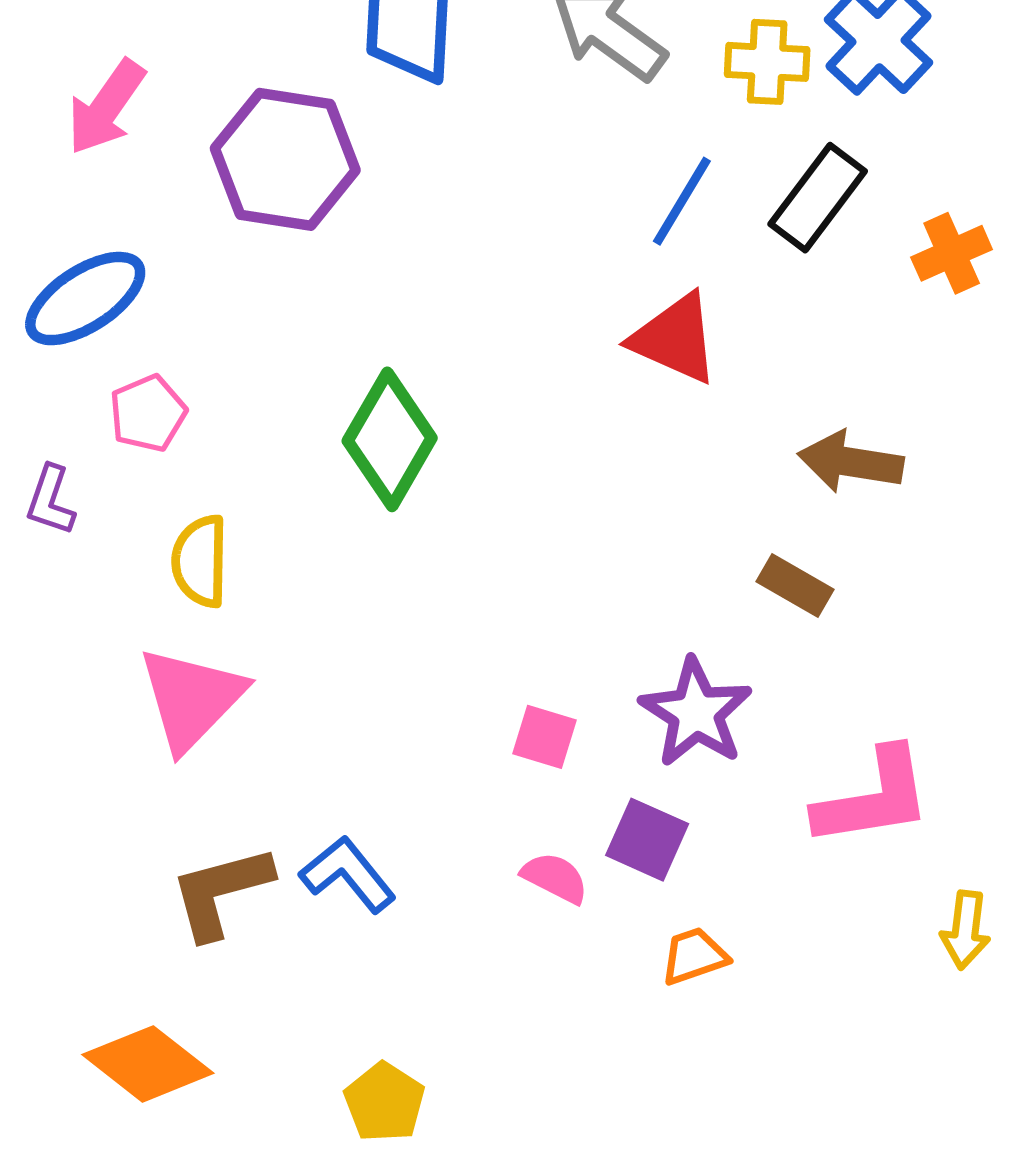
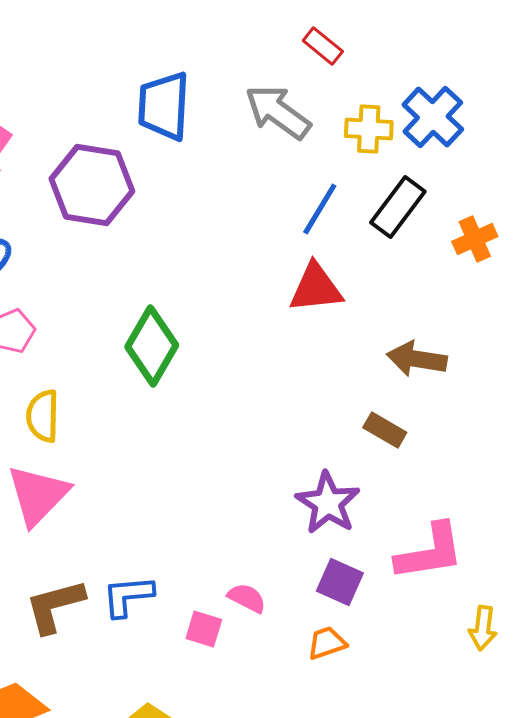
red triangle: (675, 339) -> (316, 288), turned -30
pink square: (545, 737) -> (204, 629), moved
purple square: (647, 840) -> (340, 582), moved
blue L-shape: (348, 874) -> (128, 596), turned -56

